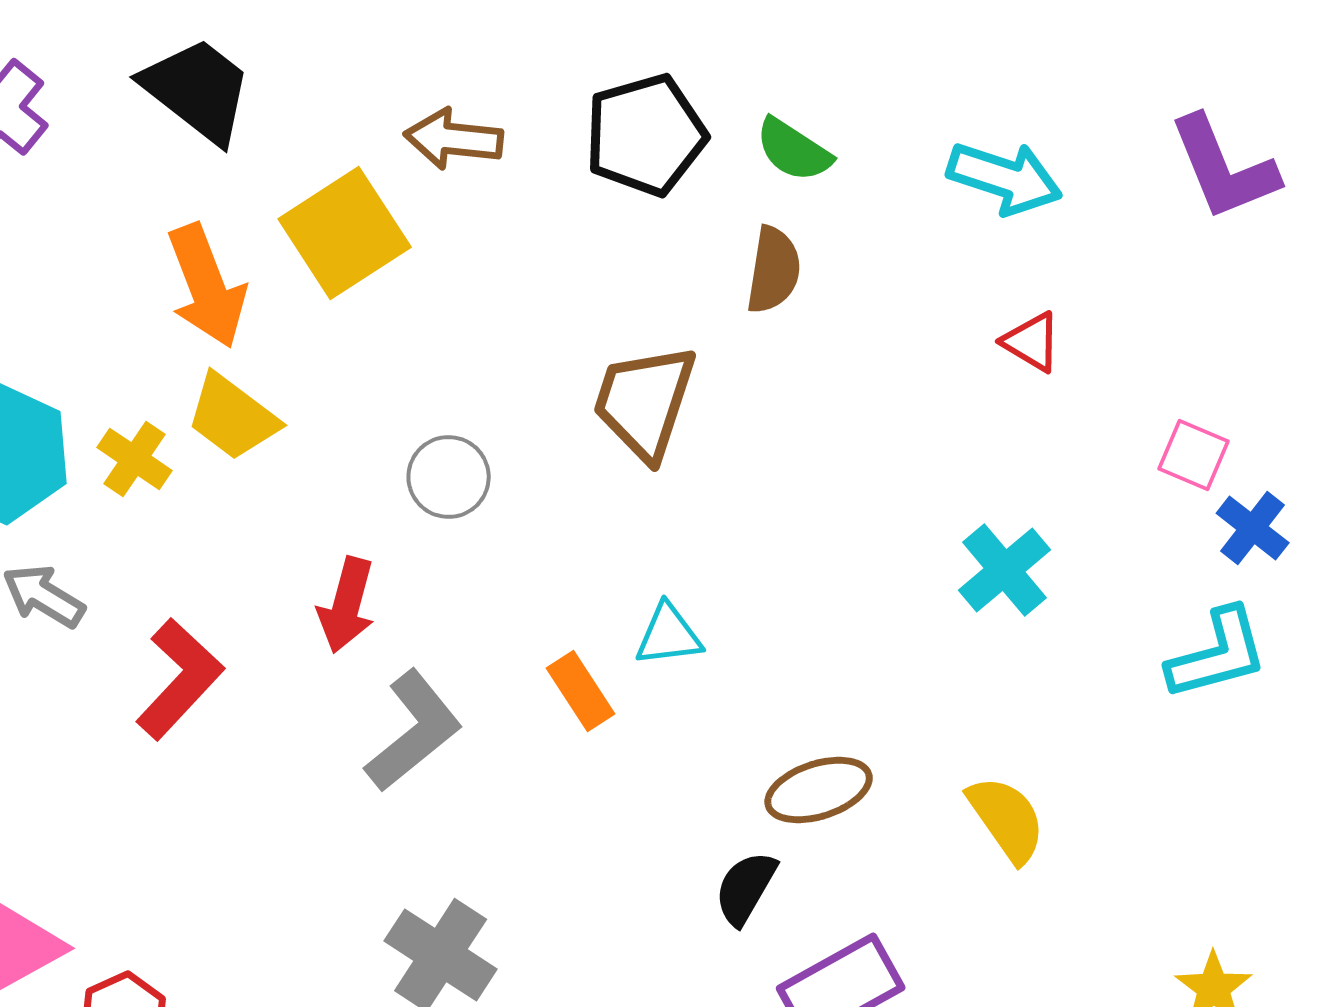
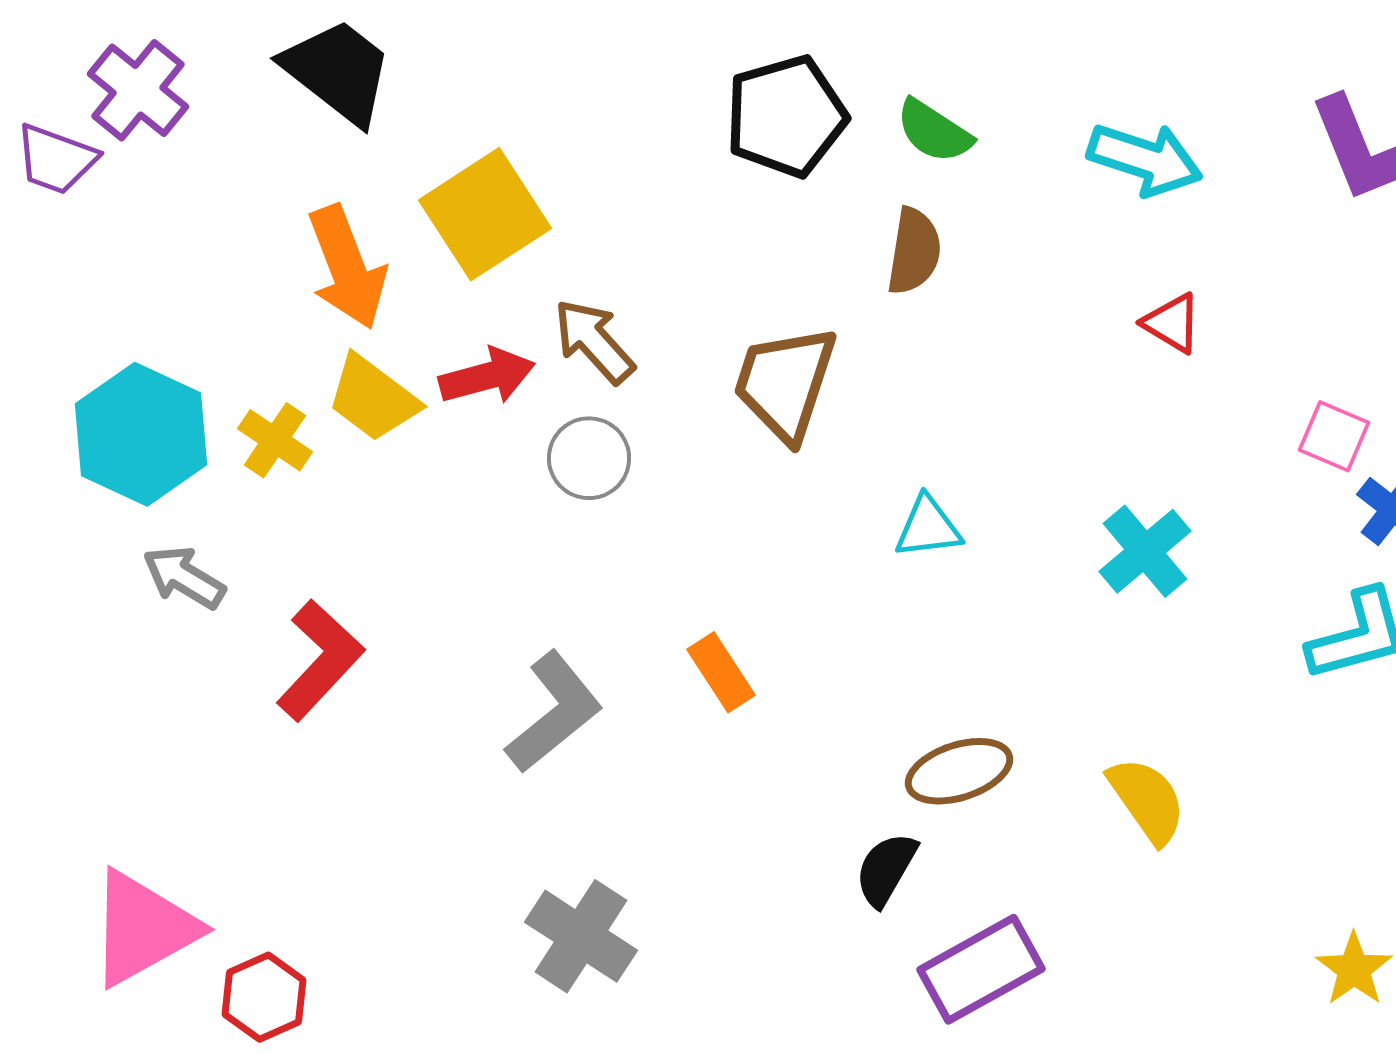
brown arrow: (454, 139) -> (594, 341), moved, turned 42
red arrow: (347, 605) -> (487, 376), moved, turned -120
cyan triangle: (669, 635) -> (928, 527), moved

